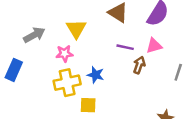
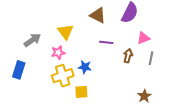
pink triangle: (154, 46) -> (143, 38), moved
brown arrow: (139, 65) -> (128, 56), moved

